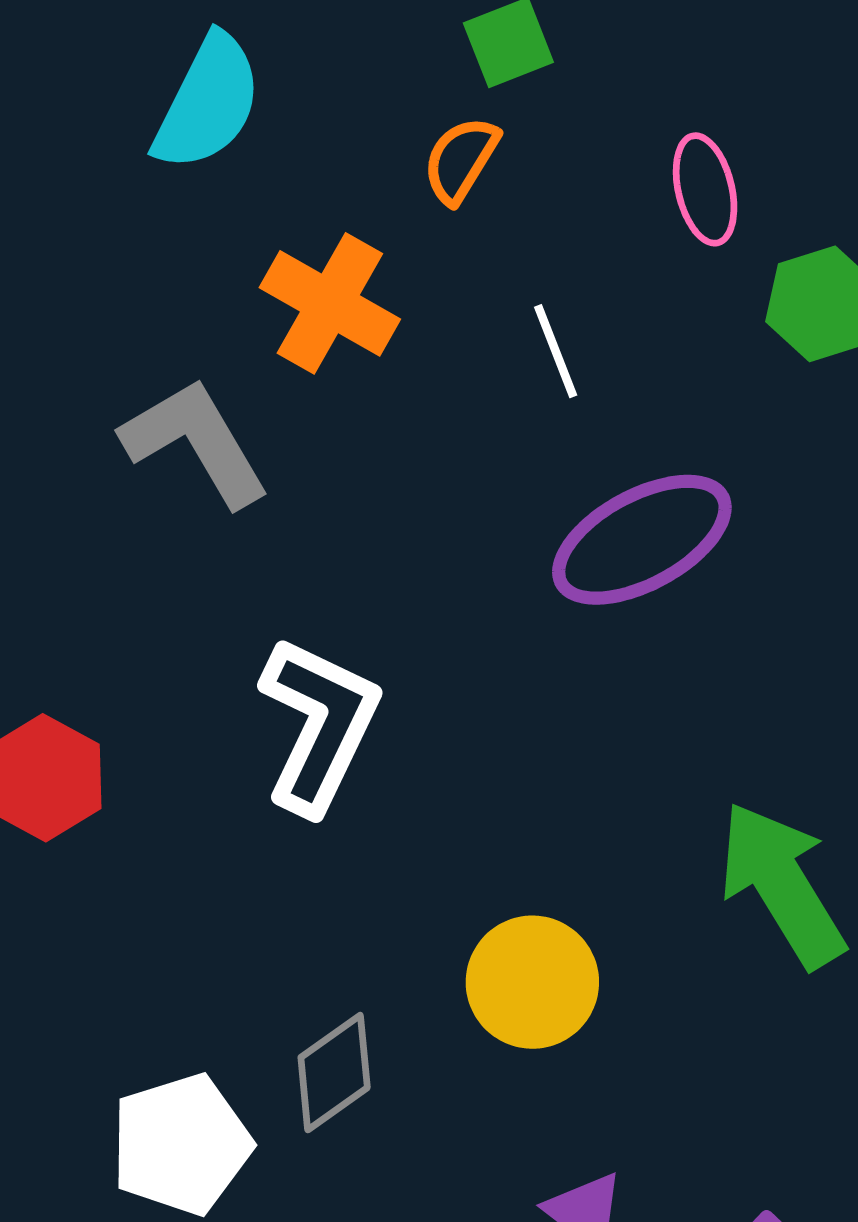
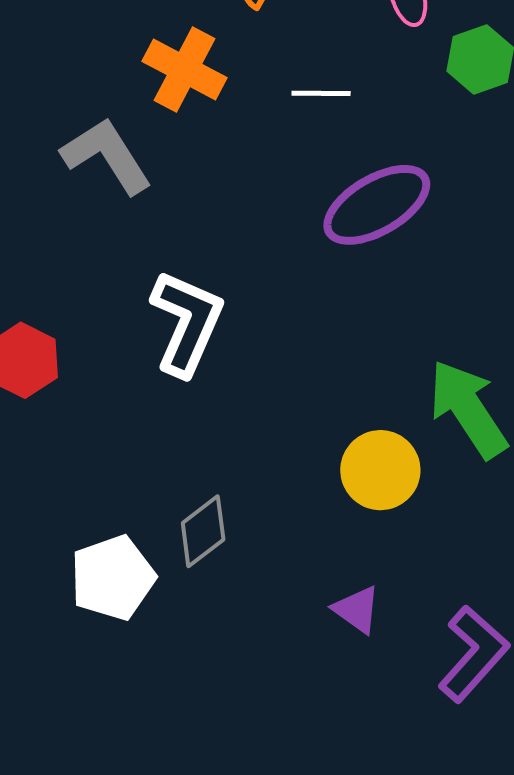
white line: (556, 351) -> (321, 93), turned -66
yellow circle: (532, 982) -> (380, 470), moved

